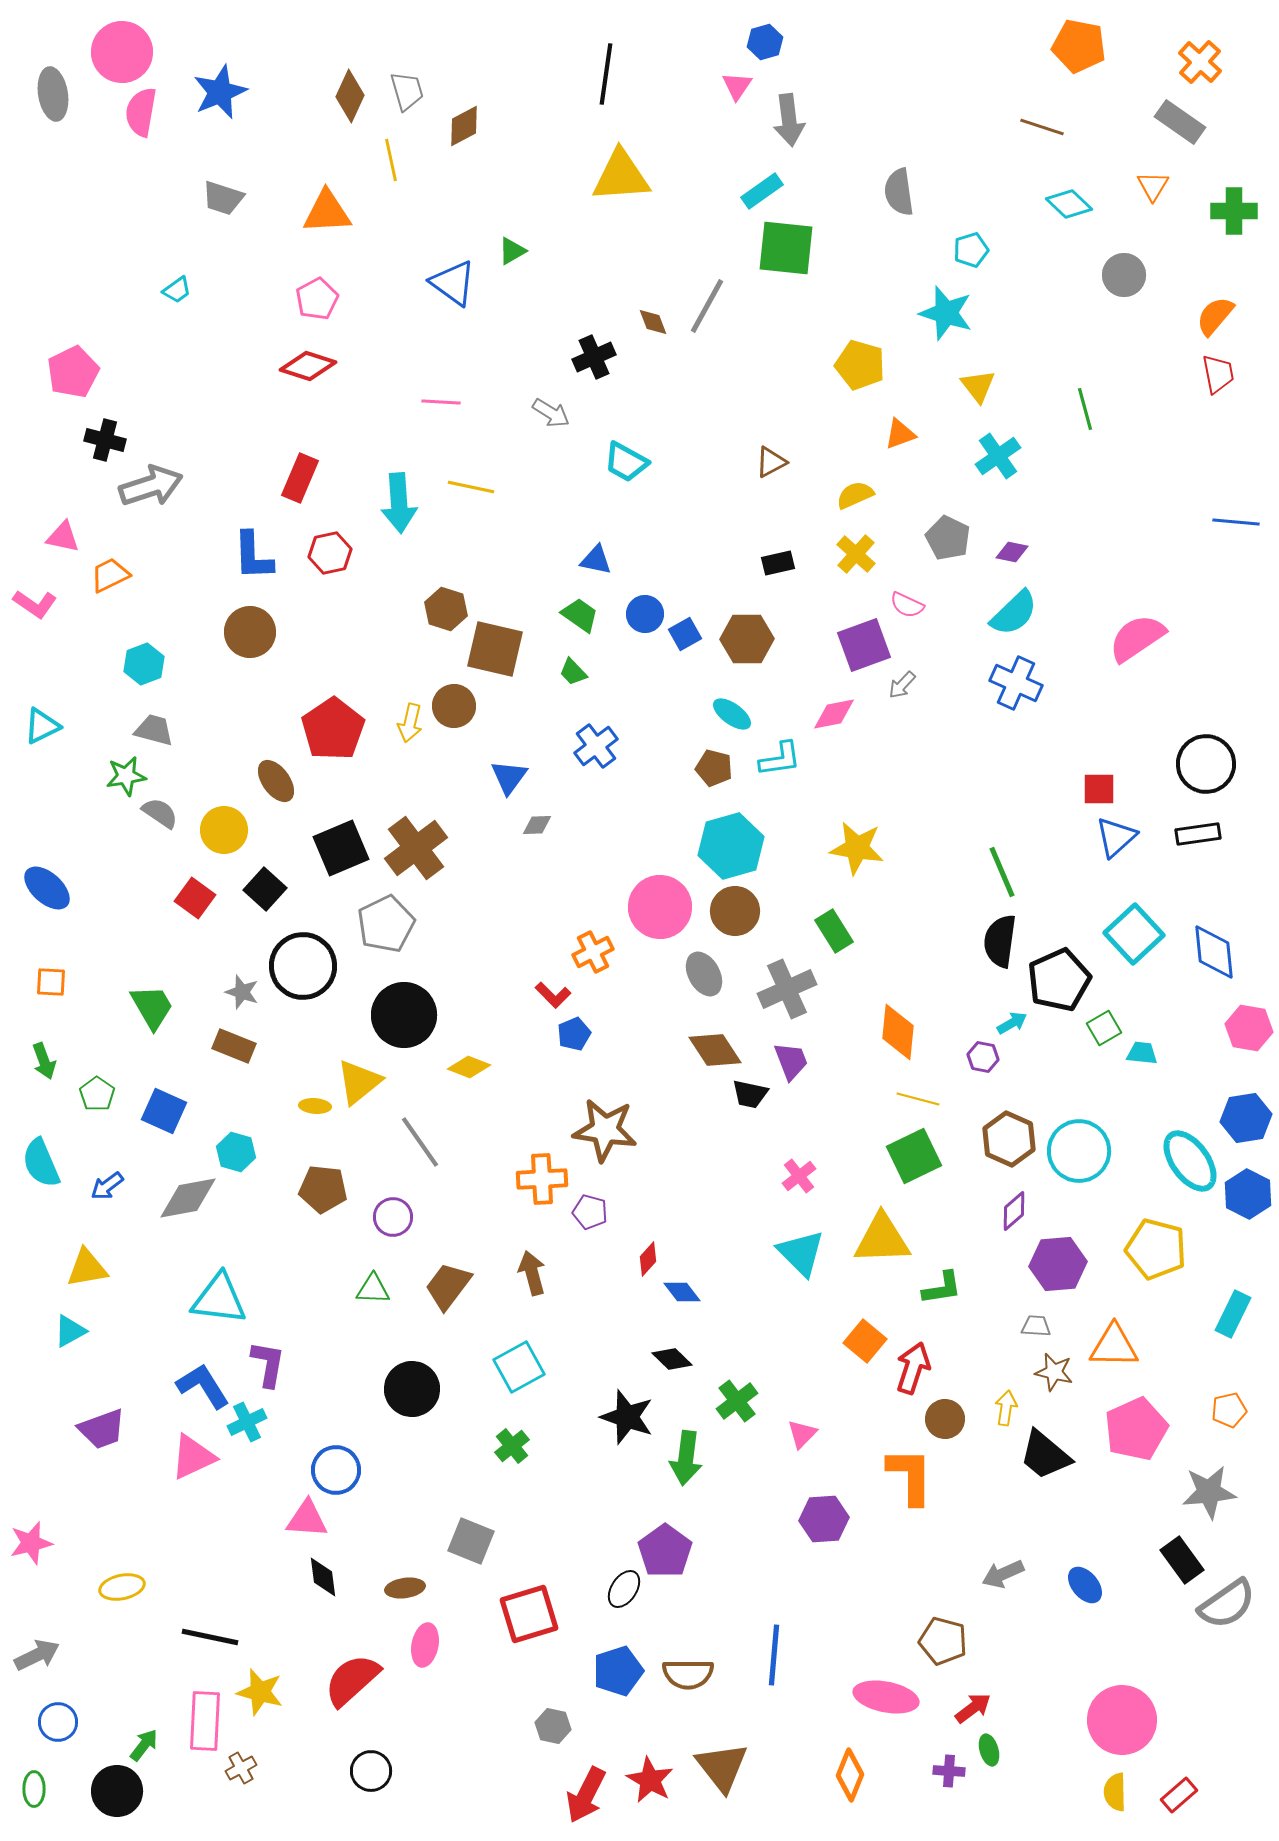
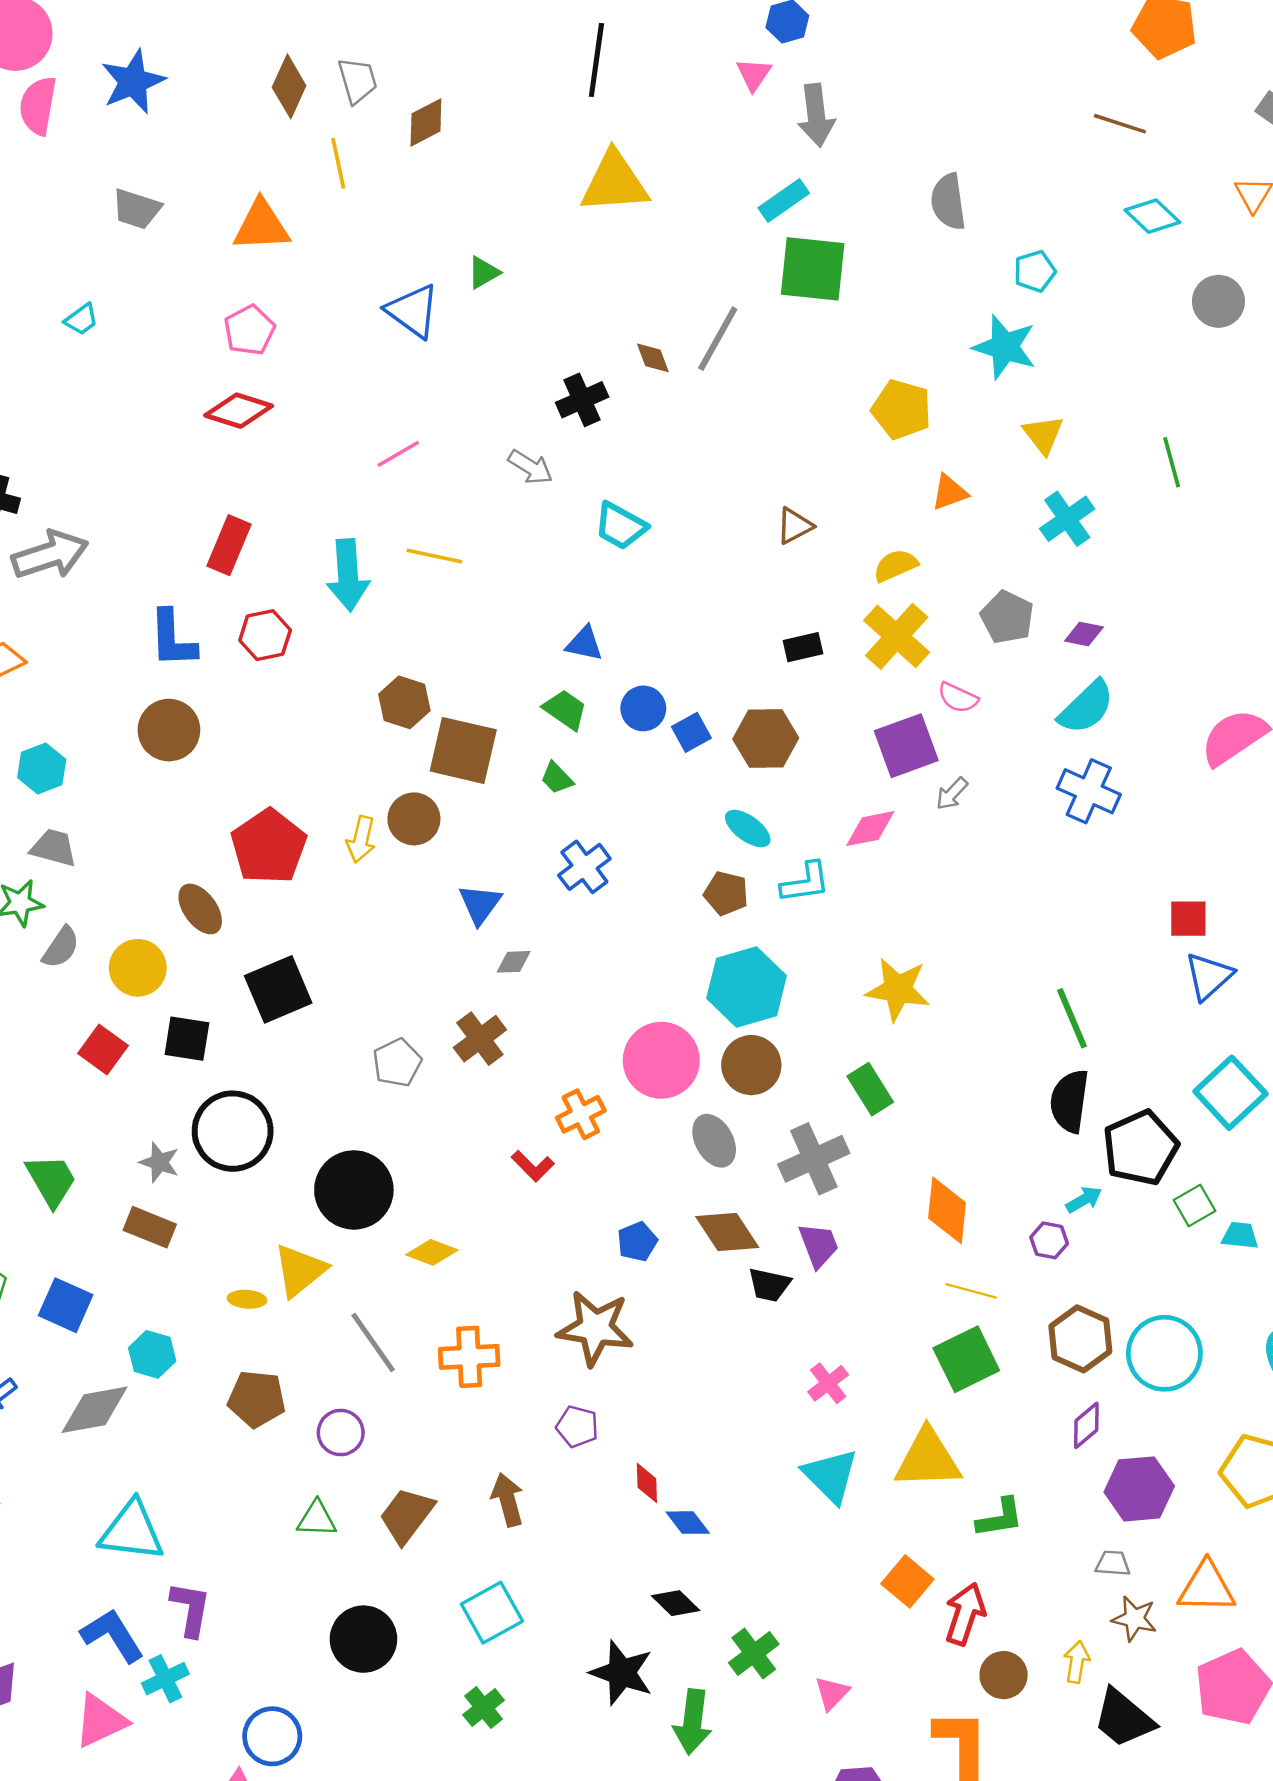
pink line: (441, 402) -> (398, 454), turned -33
yellow cross: (856, 554) -> (897, 636), size x1.4
gray semicircle: (160, 813) -> (61, 947), turned 90
brown cross: (416, 848) -> (480, 1039), moved, size x0.7
black square: (265, 889) -> (187, 1039), turned -33
gray pentagon: (386, 924) -> (397, 1063), moved, size x0.7
blue pentagon: (574, 1034) -> (637, 1242), moved
orange cross: (542, 1179) -> (469, 1357), moved
red diamond: (648, 1259) -> (647, 1483), turned -44

